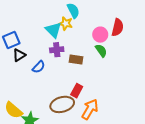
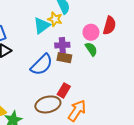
cyan triangle: (53, 30) -> (42, 26), turned 36
purple cross: (57, 50) -> (62, 45), moved
blue semicircle: (39, 67) -> (42, 65), moved, size x1.6

